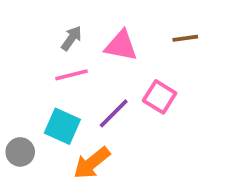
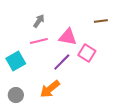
pink triangle: (121, 46) -> (68, 37), moved
cyan square: (62, 126) -> (16, 61), moved, turned 36
gray circle: (20, 152) -> (16, 95), moved

